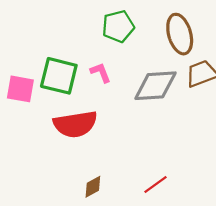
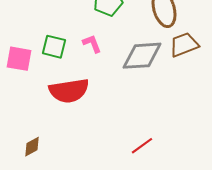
green square: (59, 76) -> (54, 47), size x0.7
brown diamond: (93, 187) -> (32, 147), moved

